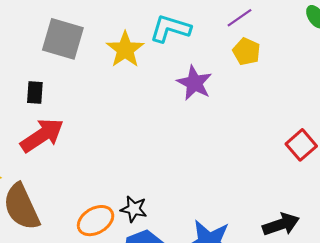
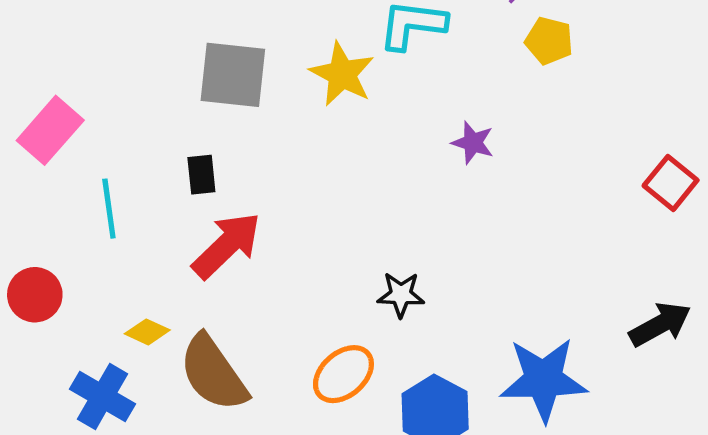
purple star: (194, 83) -> (473, 143), moved, size x0.7
black star: (134, 209) -> (401, 295), moved

